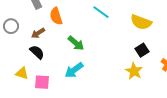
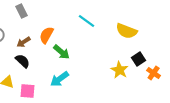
orange semicircle: (56, 16) -> (47, 35), moved, turned 48
black square: (142, 50) -> (139, 59), moved
yellow star: (134, 71) -> (120, 70), moved

